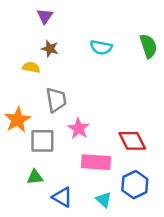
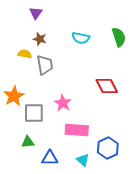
gray trapezoid: (56, 100) -> (45, 65), moved
red diamond: (132, 141) -> (107, 86), moved
blue triangle: (62, 197) -> (50, 158), turned -30

